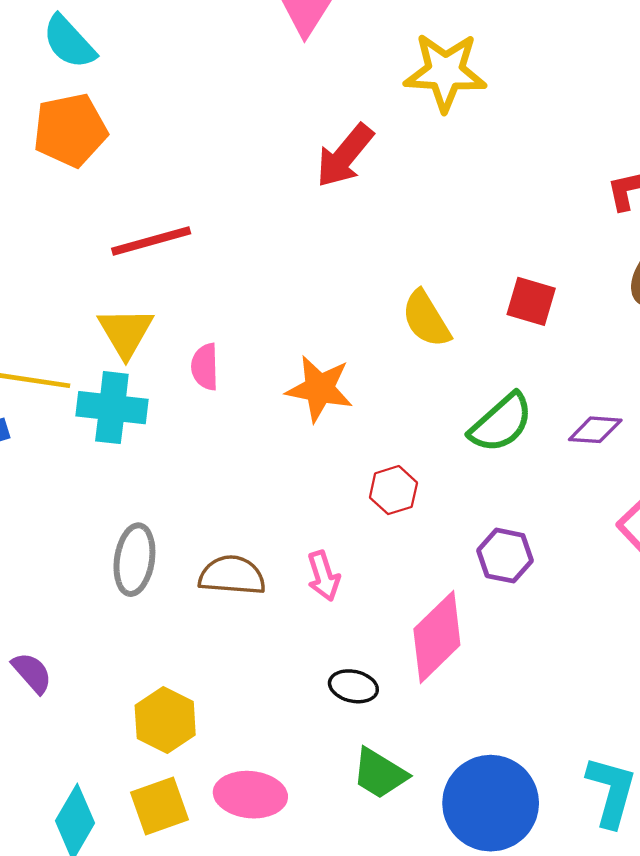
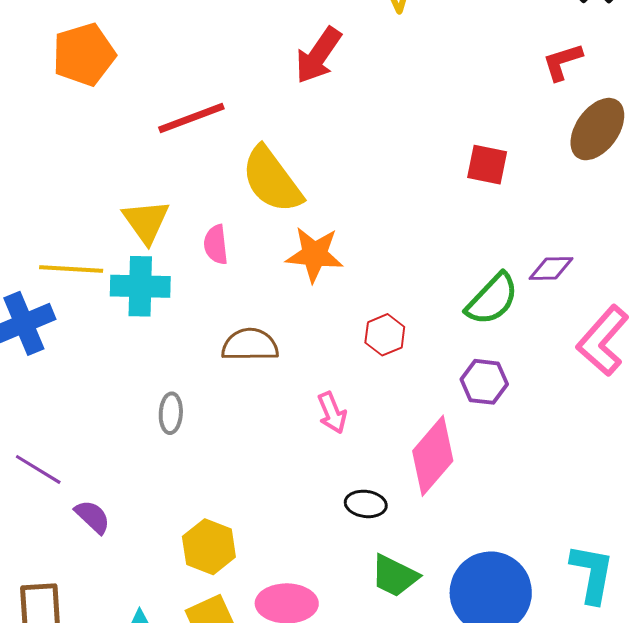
red line: (151, 241) -> (191, 118), moved
yellow semicircle: (426, 319) -> (272, 180), moved, size x1.4
green semicircle: (501, 423) -> (492, 299), moved
gray ellipse: (134, 560) -> (171, 413), size x0.7
brown semicircle: (232, 575) -> (250, 345), moved

